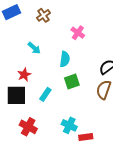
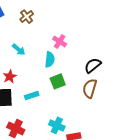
pink cross: (78, 33) -> (60, 41), moved
cyan rectangle: (45, 94) -> (32, 96), turned 40

